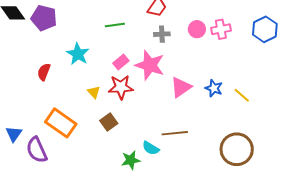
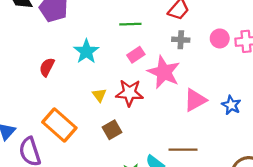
pink rectangle: (121, 62) -> (136, 55), moved

